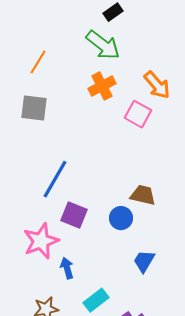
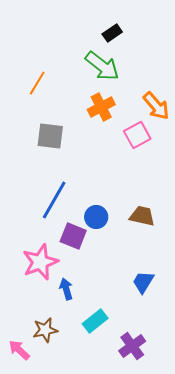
gray square: (34, 108) -> (50, 136), moved
pink square: (138, 114) -> (137, 135), turned 32
blue circle: (121, 218) -> (96, 217), moved

